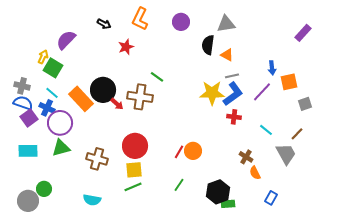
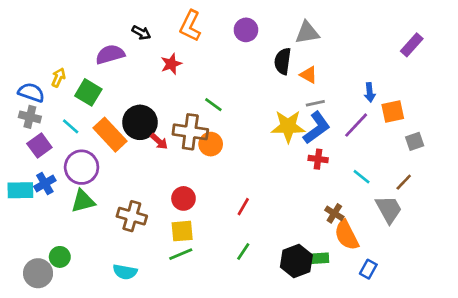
purple semicircle: (66, 40) -> (110, 54), moved, turned 30
green square: (53, 68) -> (88, 92), moved
blue semicircle: (23, 103) -> (31, 92), moved
blue cross: (47, 108) -> (45, 183), moved, turned 35
purple square: (29, 118) -> (39, 145), moved
red circle: (135, 146) -> (183, 198), size x0.7
cyan rectangle: (28, 151) -> (20, 190), moved
orange circle: (193, 151) -> (211, 144), moved
orange semicircle: (255, 173) -> (347, 235), size x1.6
green rectangle: (228, 204) -> (319, 258), moved

